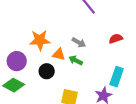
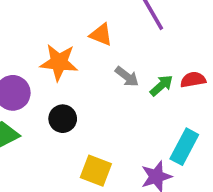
orange triangle: (59, 54) -> (101, 35), moved
green arrow: (76, 60) -> (161, 86), moved, turned 104

